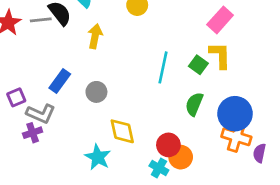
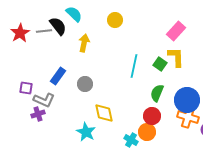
purple square: (16, 97) -> (26, 88), turned 32
red circle: (168, 145) -> (152, 116), moved

